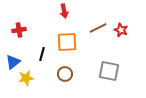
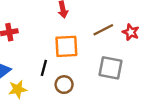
black line: (42, 54) -> (44, 68), moved
gray square: (109, 71) -> (110, 68), moved

